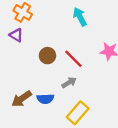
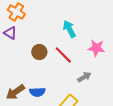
cyan arrow: (80, 17) -> (69, 29), moved
gray arrow: (69, 83) -> (84, 77), moved

